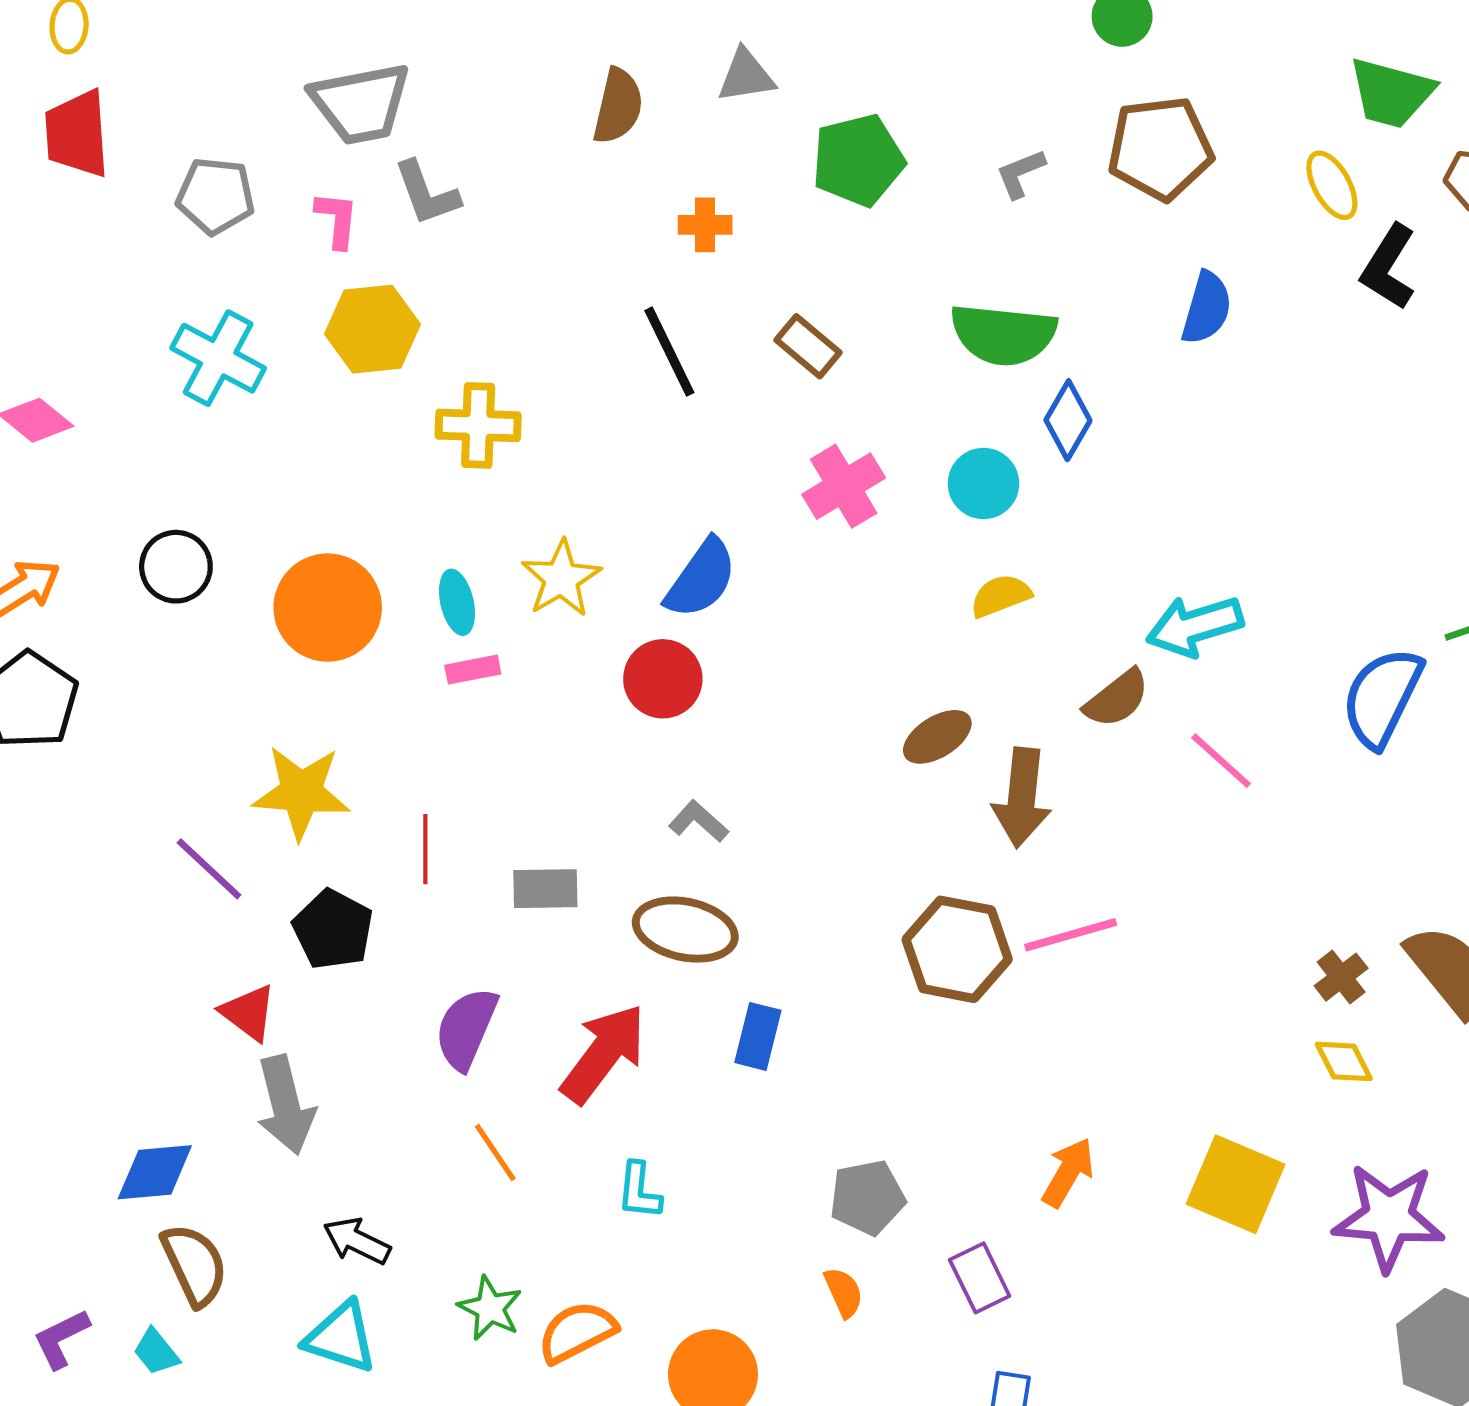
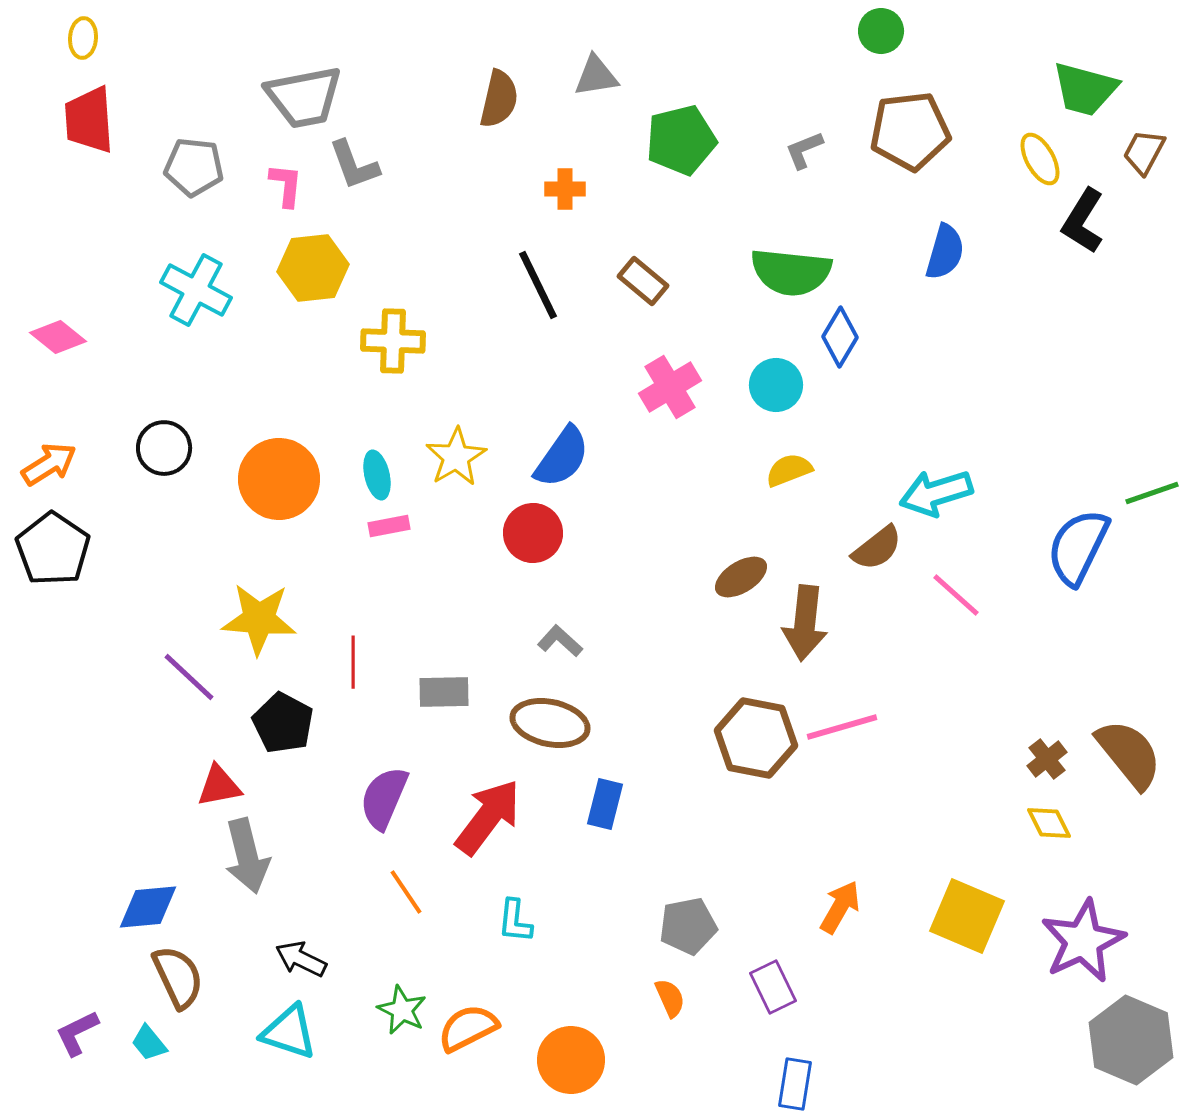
red triangle: (248, 1013) -> (219, 786), turned -48
purple star: (1389, 1217) -> (1083, 941), turned -30

